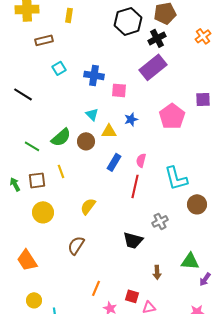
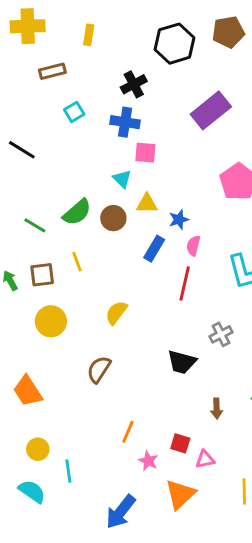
black cross: (157, 38) -> (134, 84), moved
pink square: (119, 90) -> (145, 153), moved
blue star: (131, 119) -> (179, 220), moved

